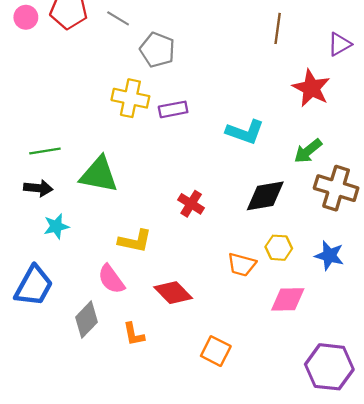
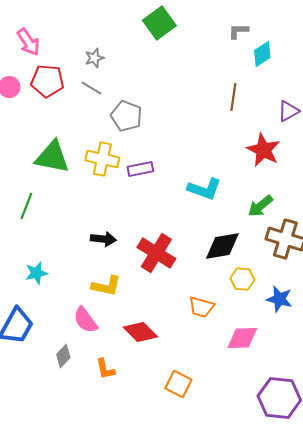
green line: (45, 151) -> (26, 206), turned -60
green triangle: (99, 175) -> (52, 157), moved
black arrow: (38, 188) -> (103, 239), moved
red cross: (191, 204) -> (156, 253), size x1.6
yellow hexagon: (279, 248) -> (242, 279), moved
gray diamond: (87, 320) -> (63, 356), size x0.7

